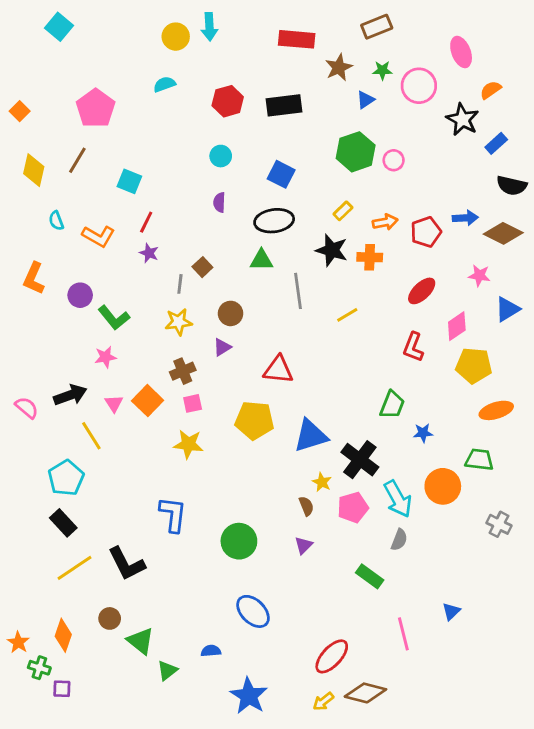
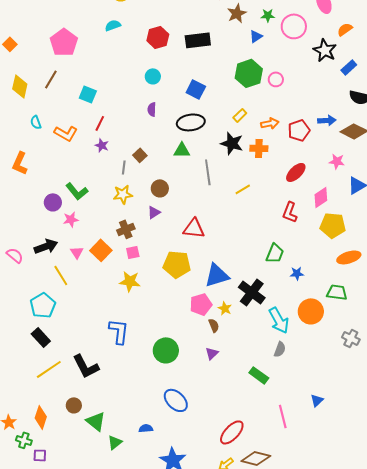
purple circle: (80, 295) -> (53, 202), moved
pink pentagon: (353, 507) -> (201, 304), moved

